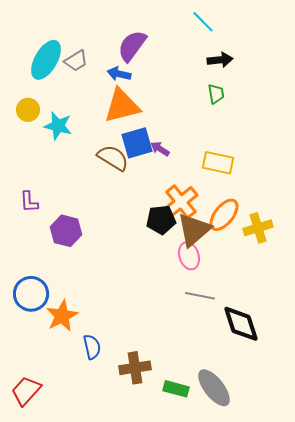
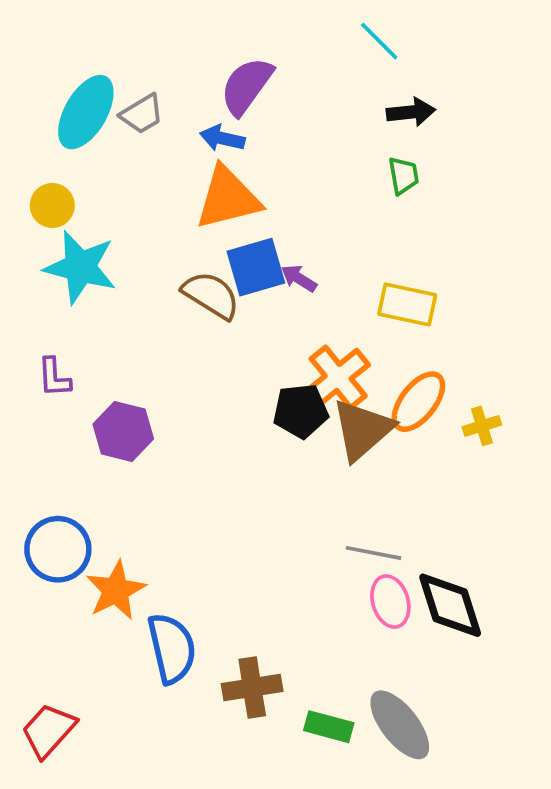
cyan star: (58, 126) -> (80, 267), moved, size x1.4
yellow cross: (258, 228) -> (482, 426), size x0.7
pink ellipse: (189, 256) -> (390, 602), moved
blue semicircle: (92, 347) -> (172, 648), size x1.5

